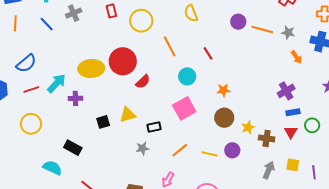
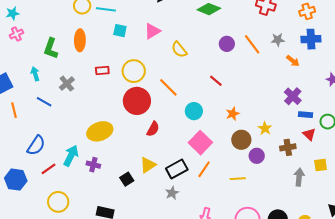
red rectangle: (111, 11) -> (102, 70), turned -64
orange line: (262, 29) -> (252, 44), turned 55
red line: (208, 53) -> (216, 81), moved
red circle: (123, 61) -> (137, 101), moved
purple cross: (75, 98) -> (93, 165), turned 32
blue rectangle: (293, 112) -> (305, 115), turned 32
black rectangle: (154, 127) -> (177, 169), size x1.5
yellow star: (248, 127) -> (265, 128), moved
orange line: (180, 150) -> (204, 169), moved
purple circle: (232, 150) -> (257, 156), moved

